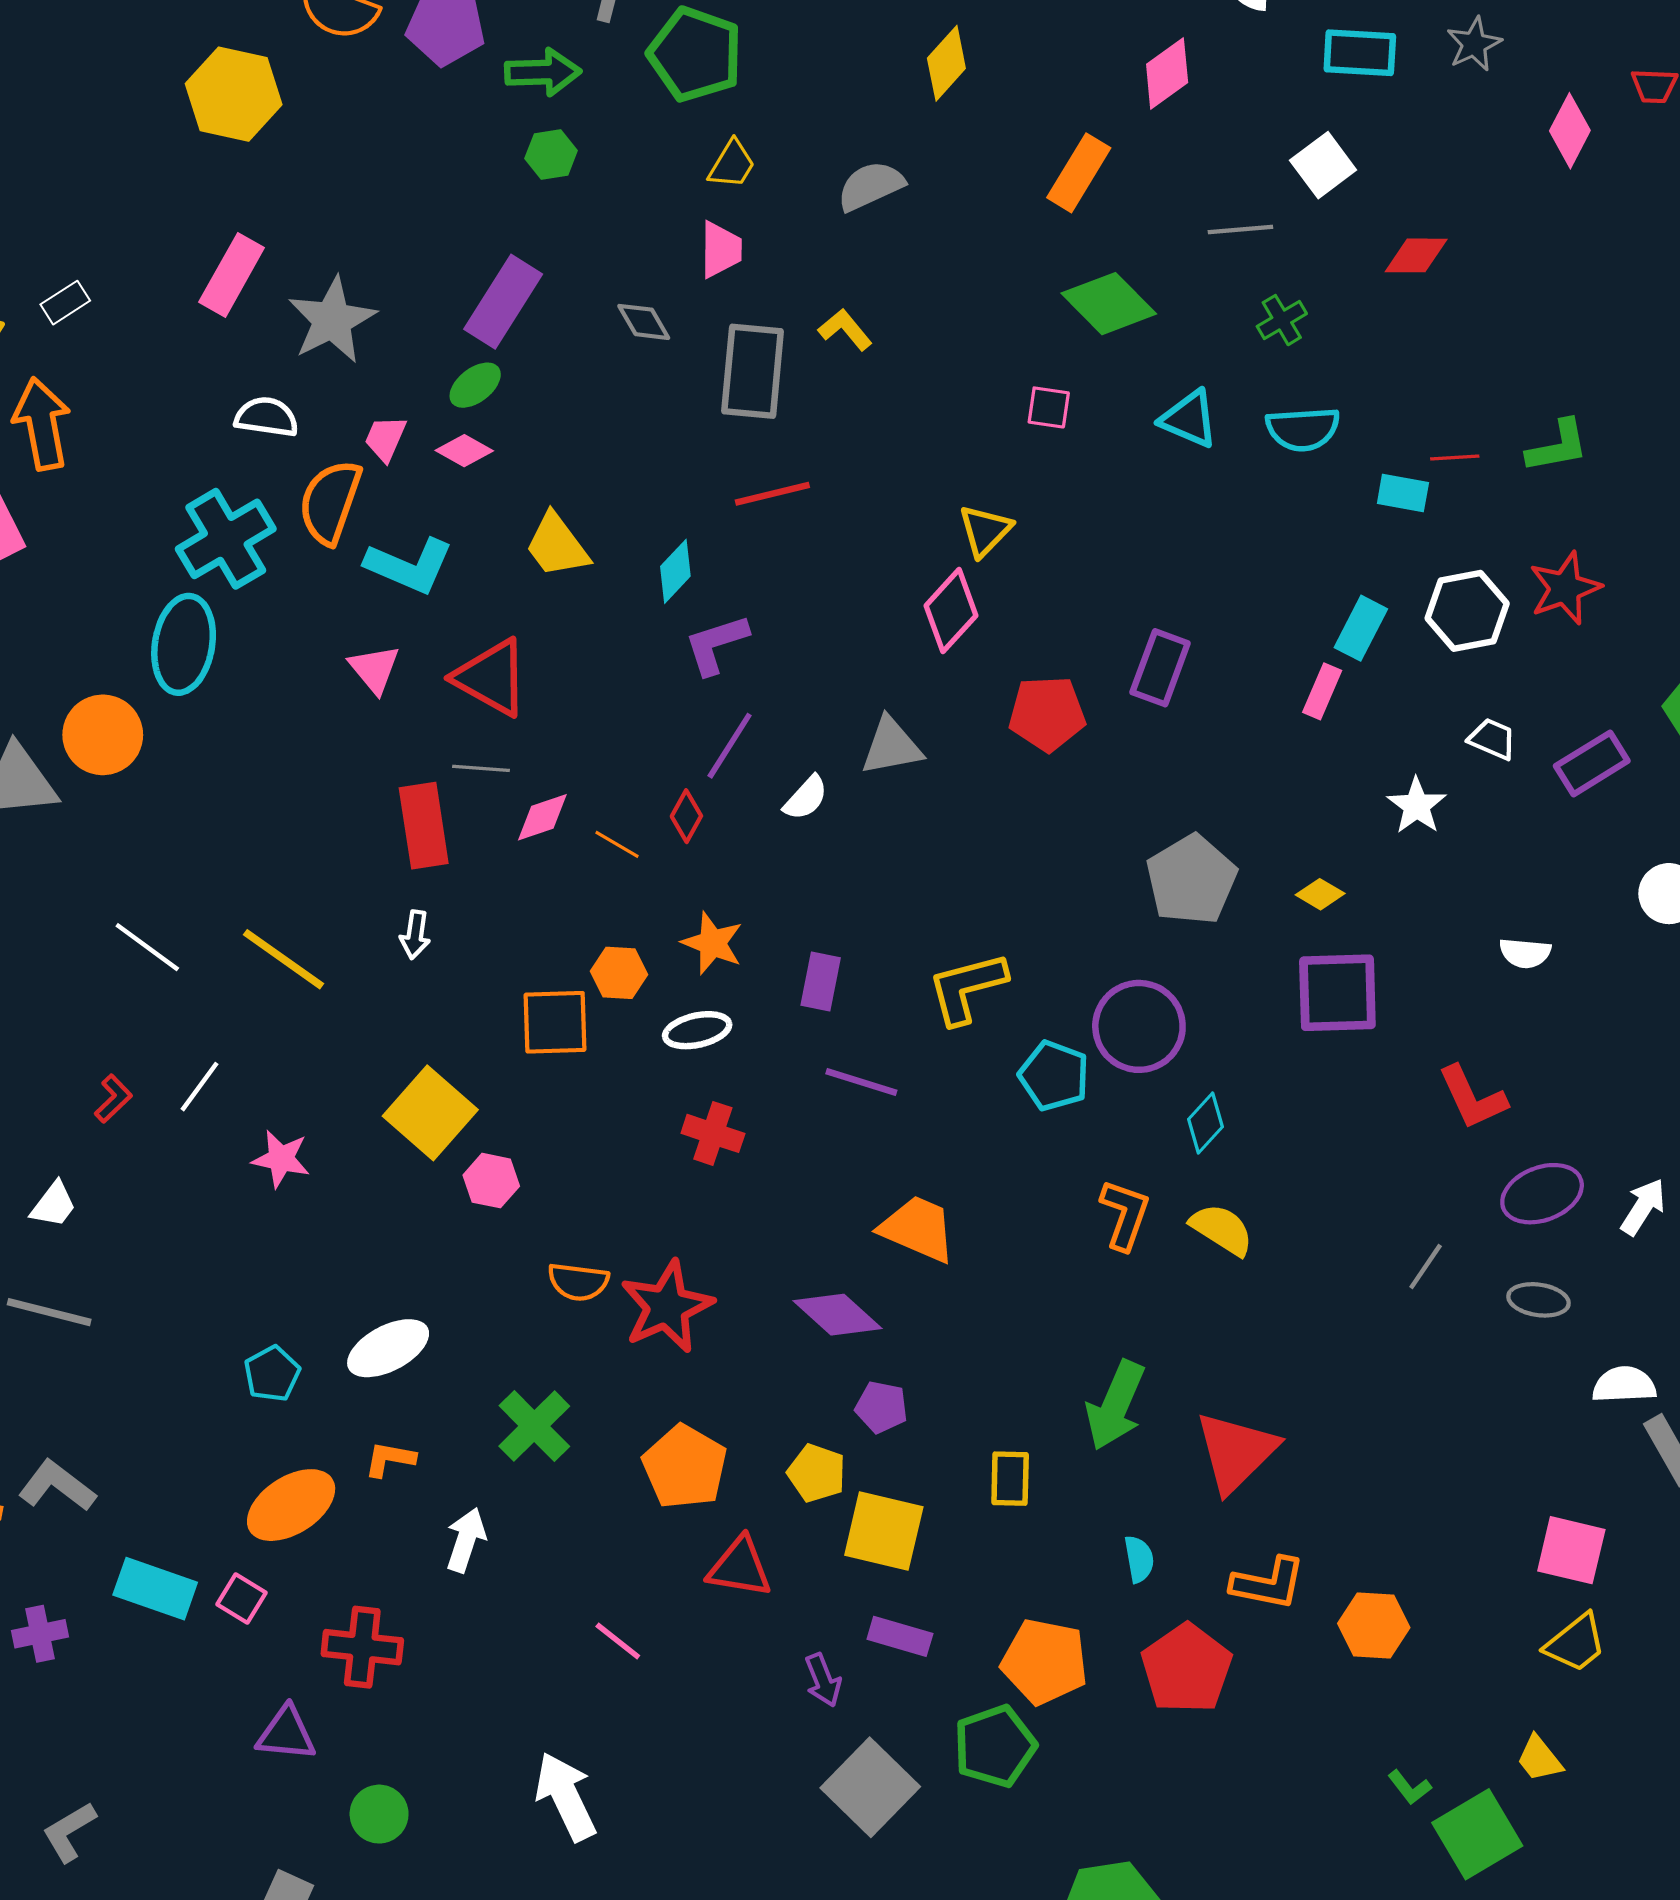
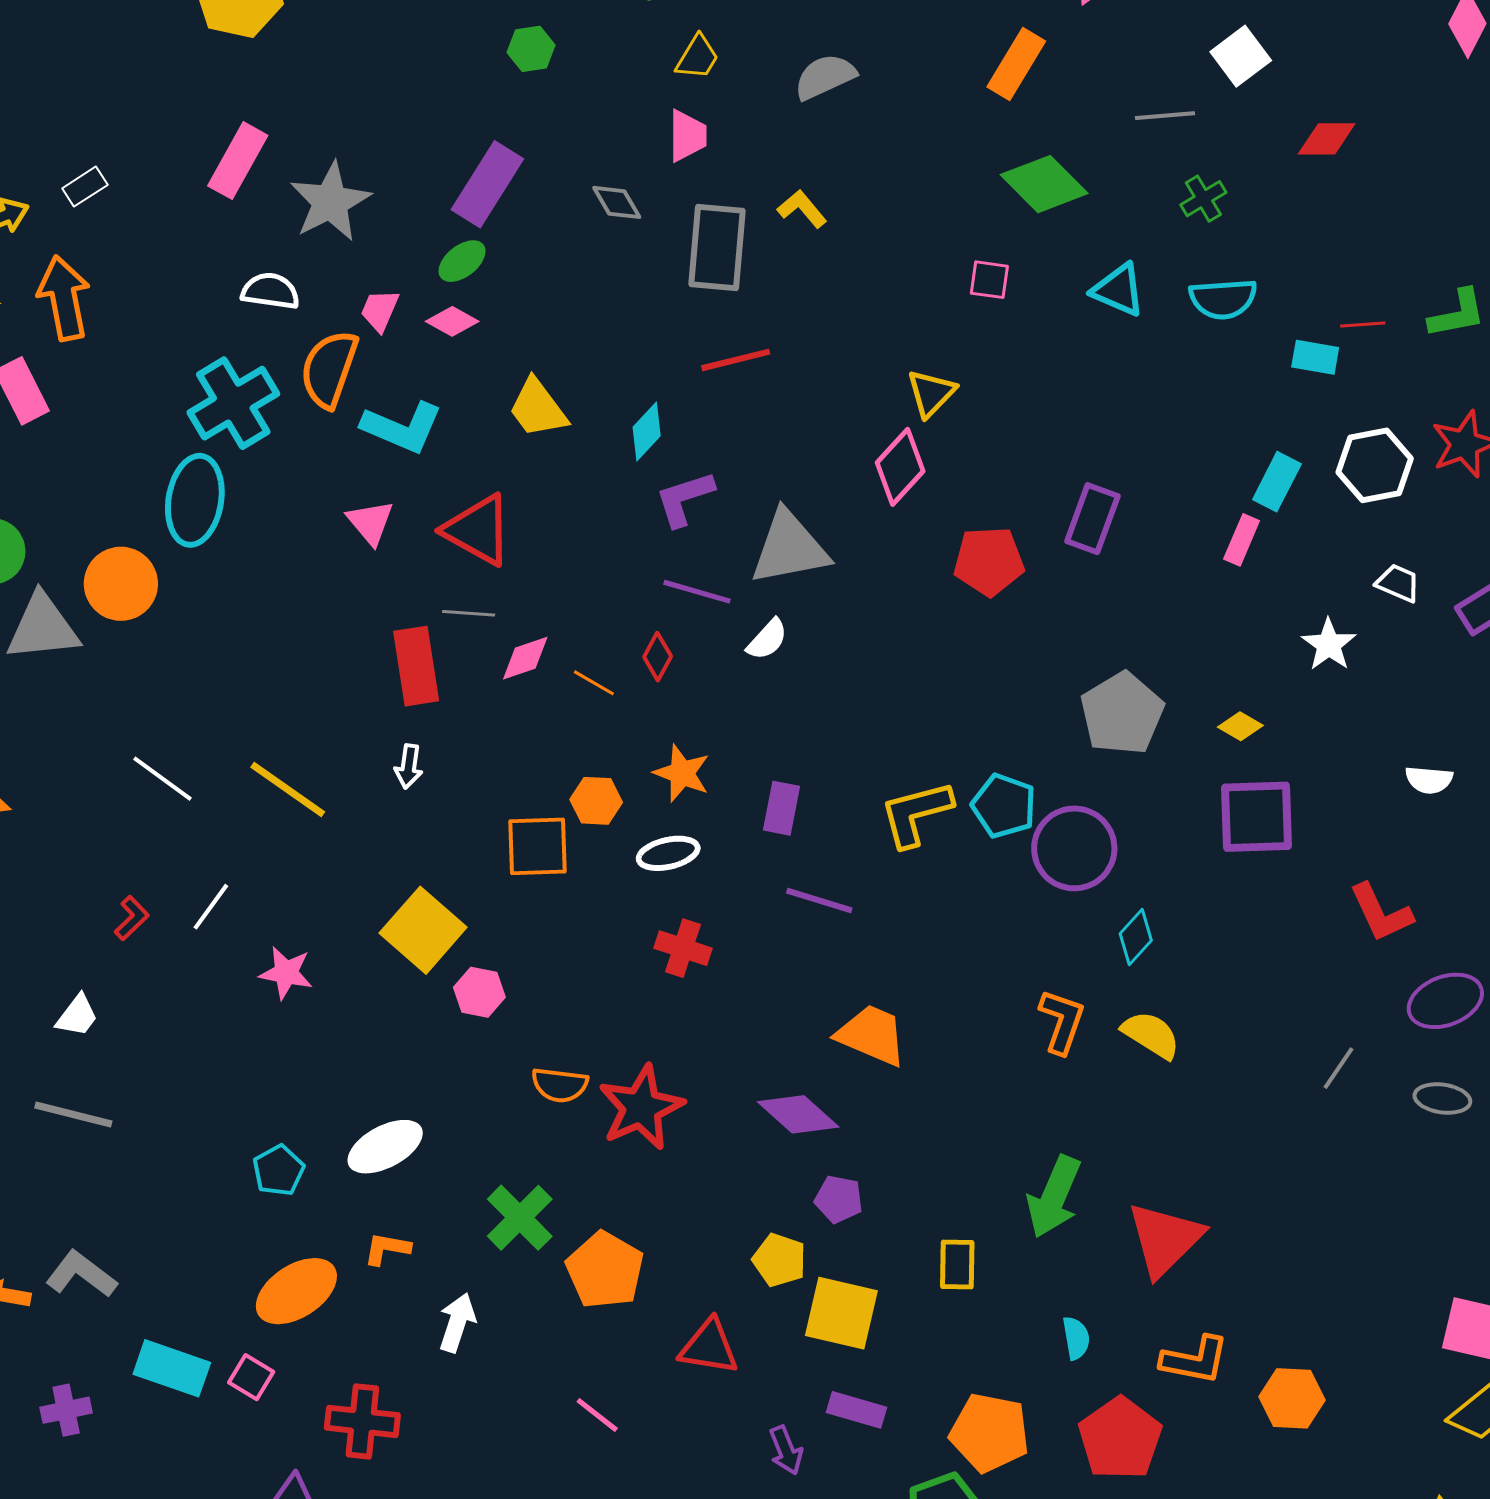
purple line: (730, 746) -> (697, 592), turned 74
gray triangle: (891, 746) -> (789, 548), moved, size x1.4
cyan pentagon: (1054, 1076) -> (1004, 806), moved
orange pentagon: (685, 1467) -> (605, 1270), moved

